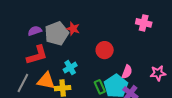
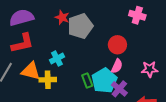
purple semicircle: (35, 31) -> (21, 18), size x1.6
gray pentagon: (57, 33) -> (80, 26), moved
red circle: (105, 50) -> (117, 45), moved

